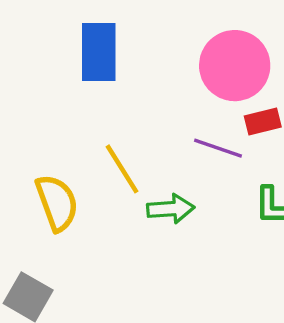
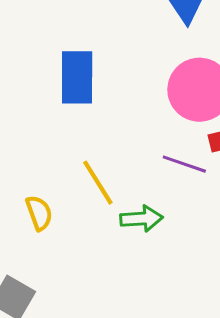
yellow semicircle: (57, 203) -> (39, 213), size x0.7

